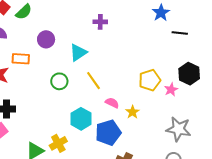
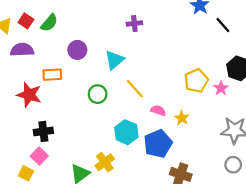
black line: (180, 33) -> (223, 25), turned 49

